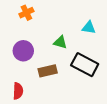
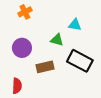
cyan triangle: (89, 28) -> (75, 25), moved

